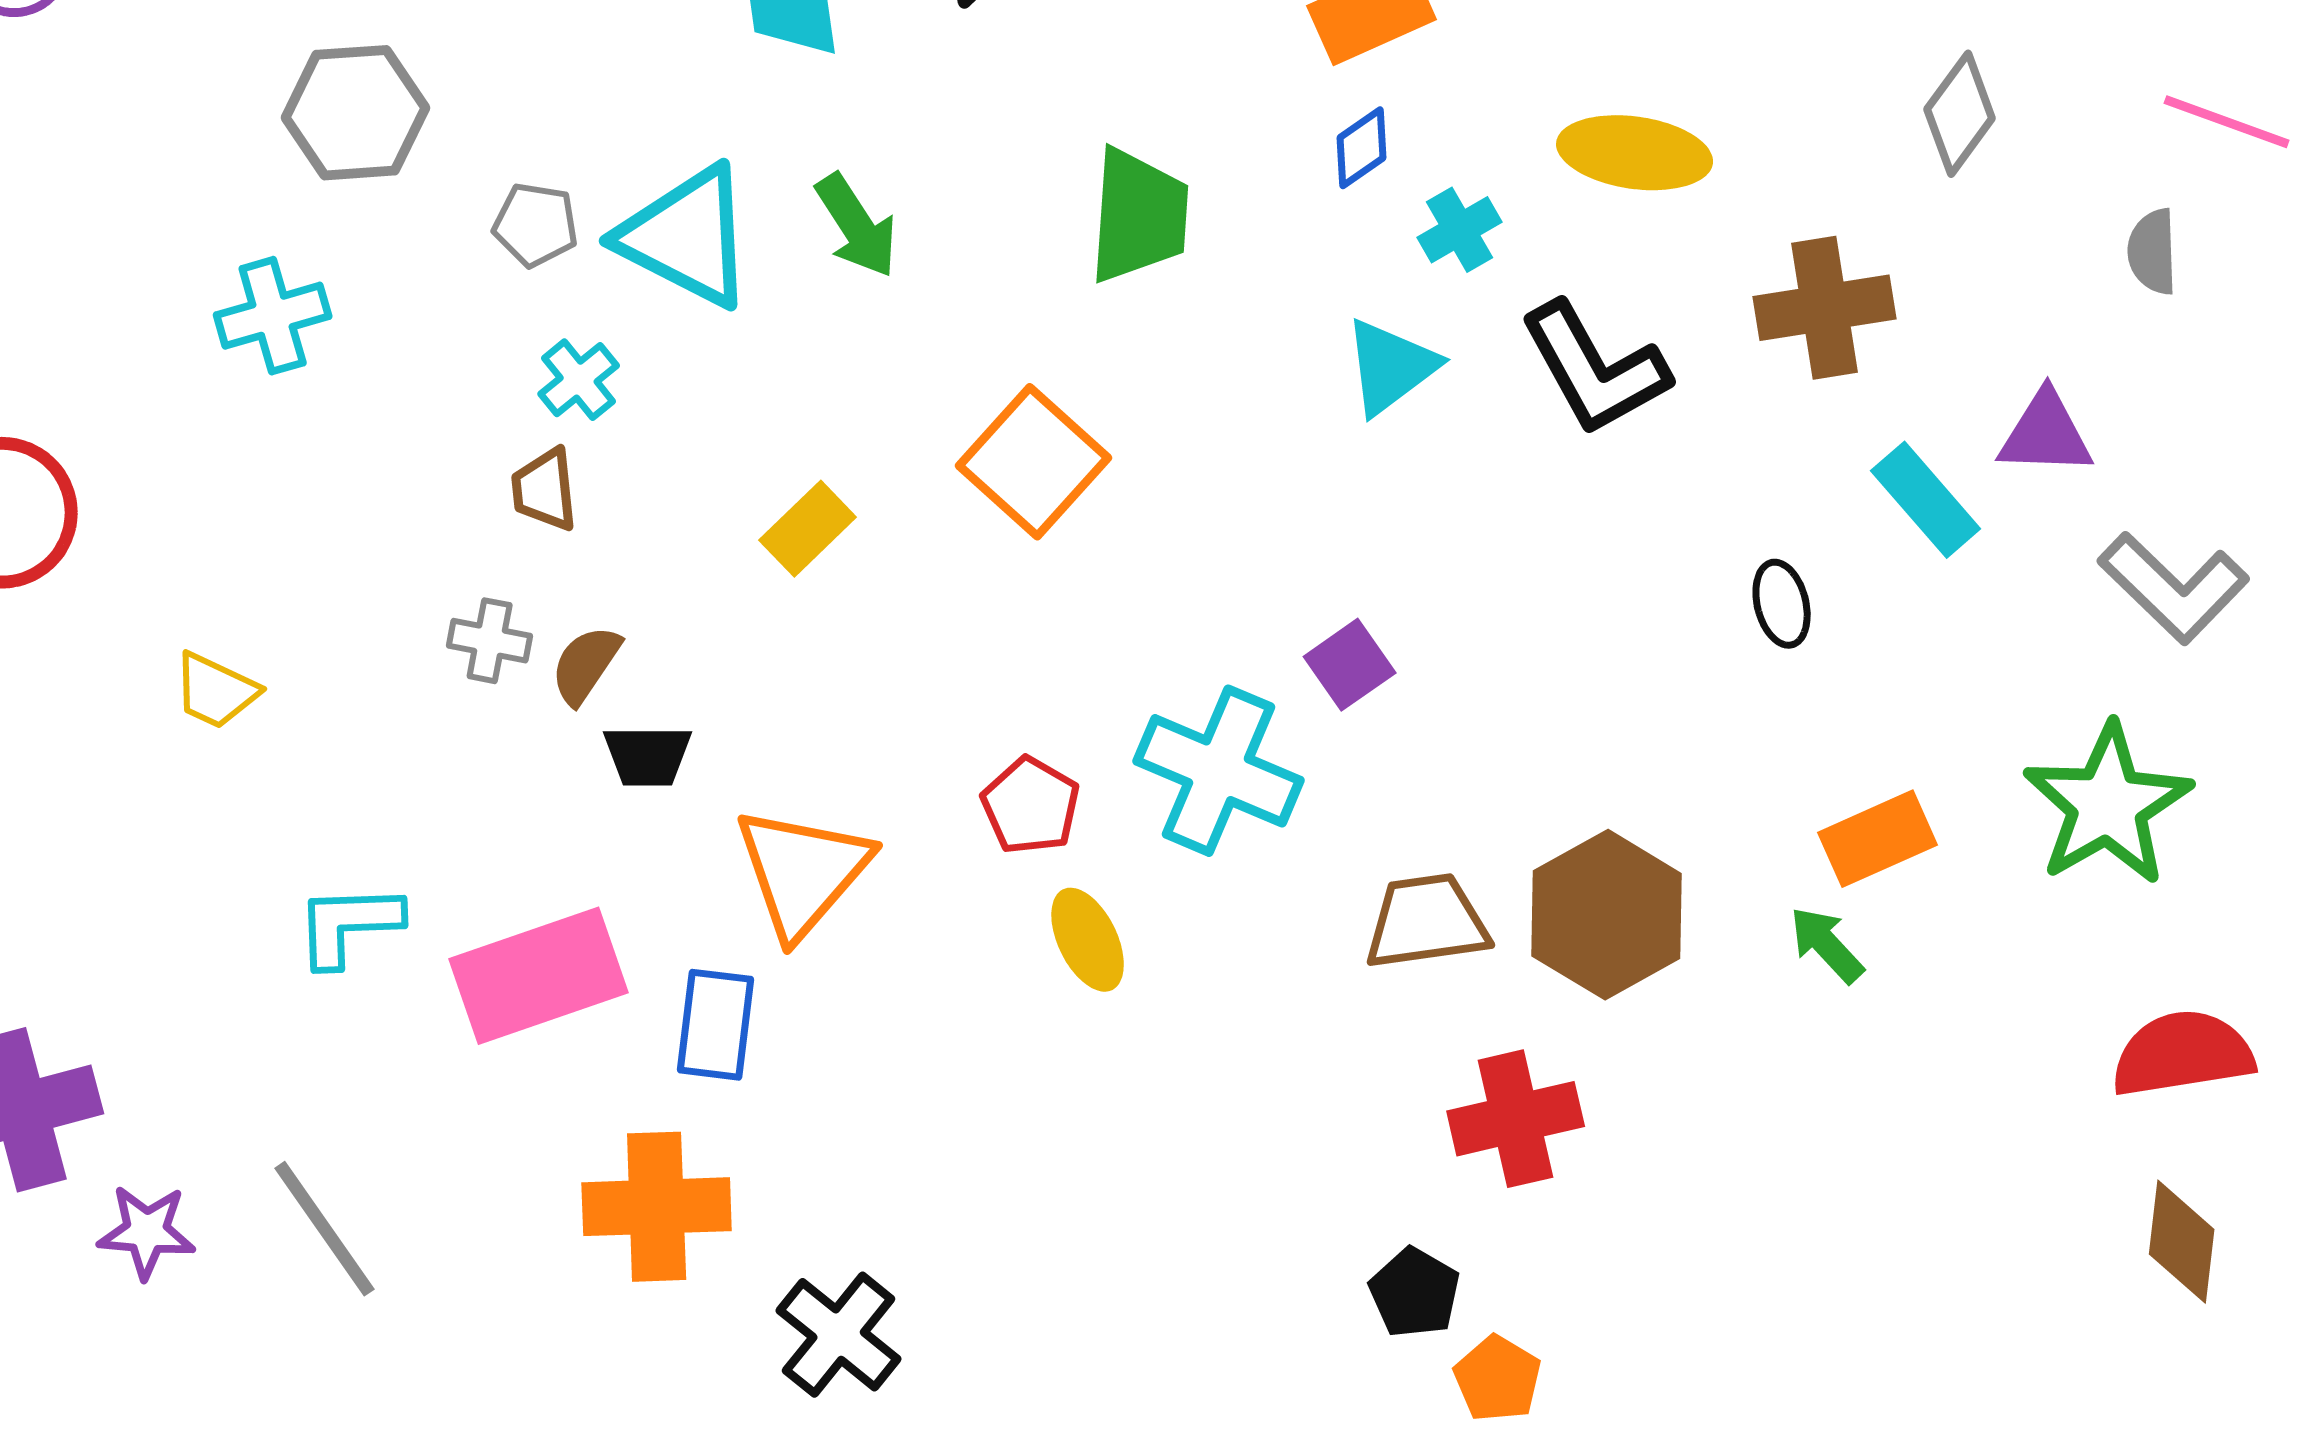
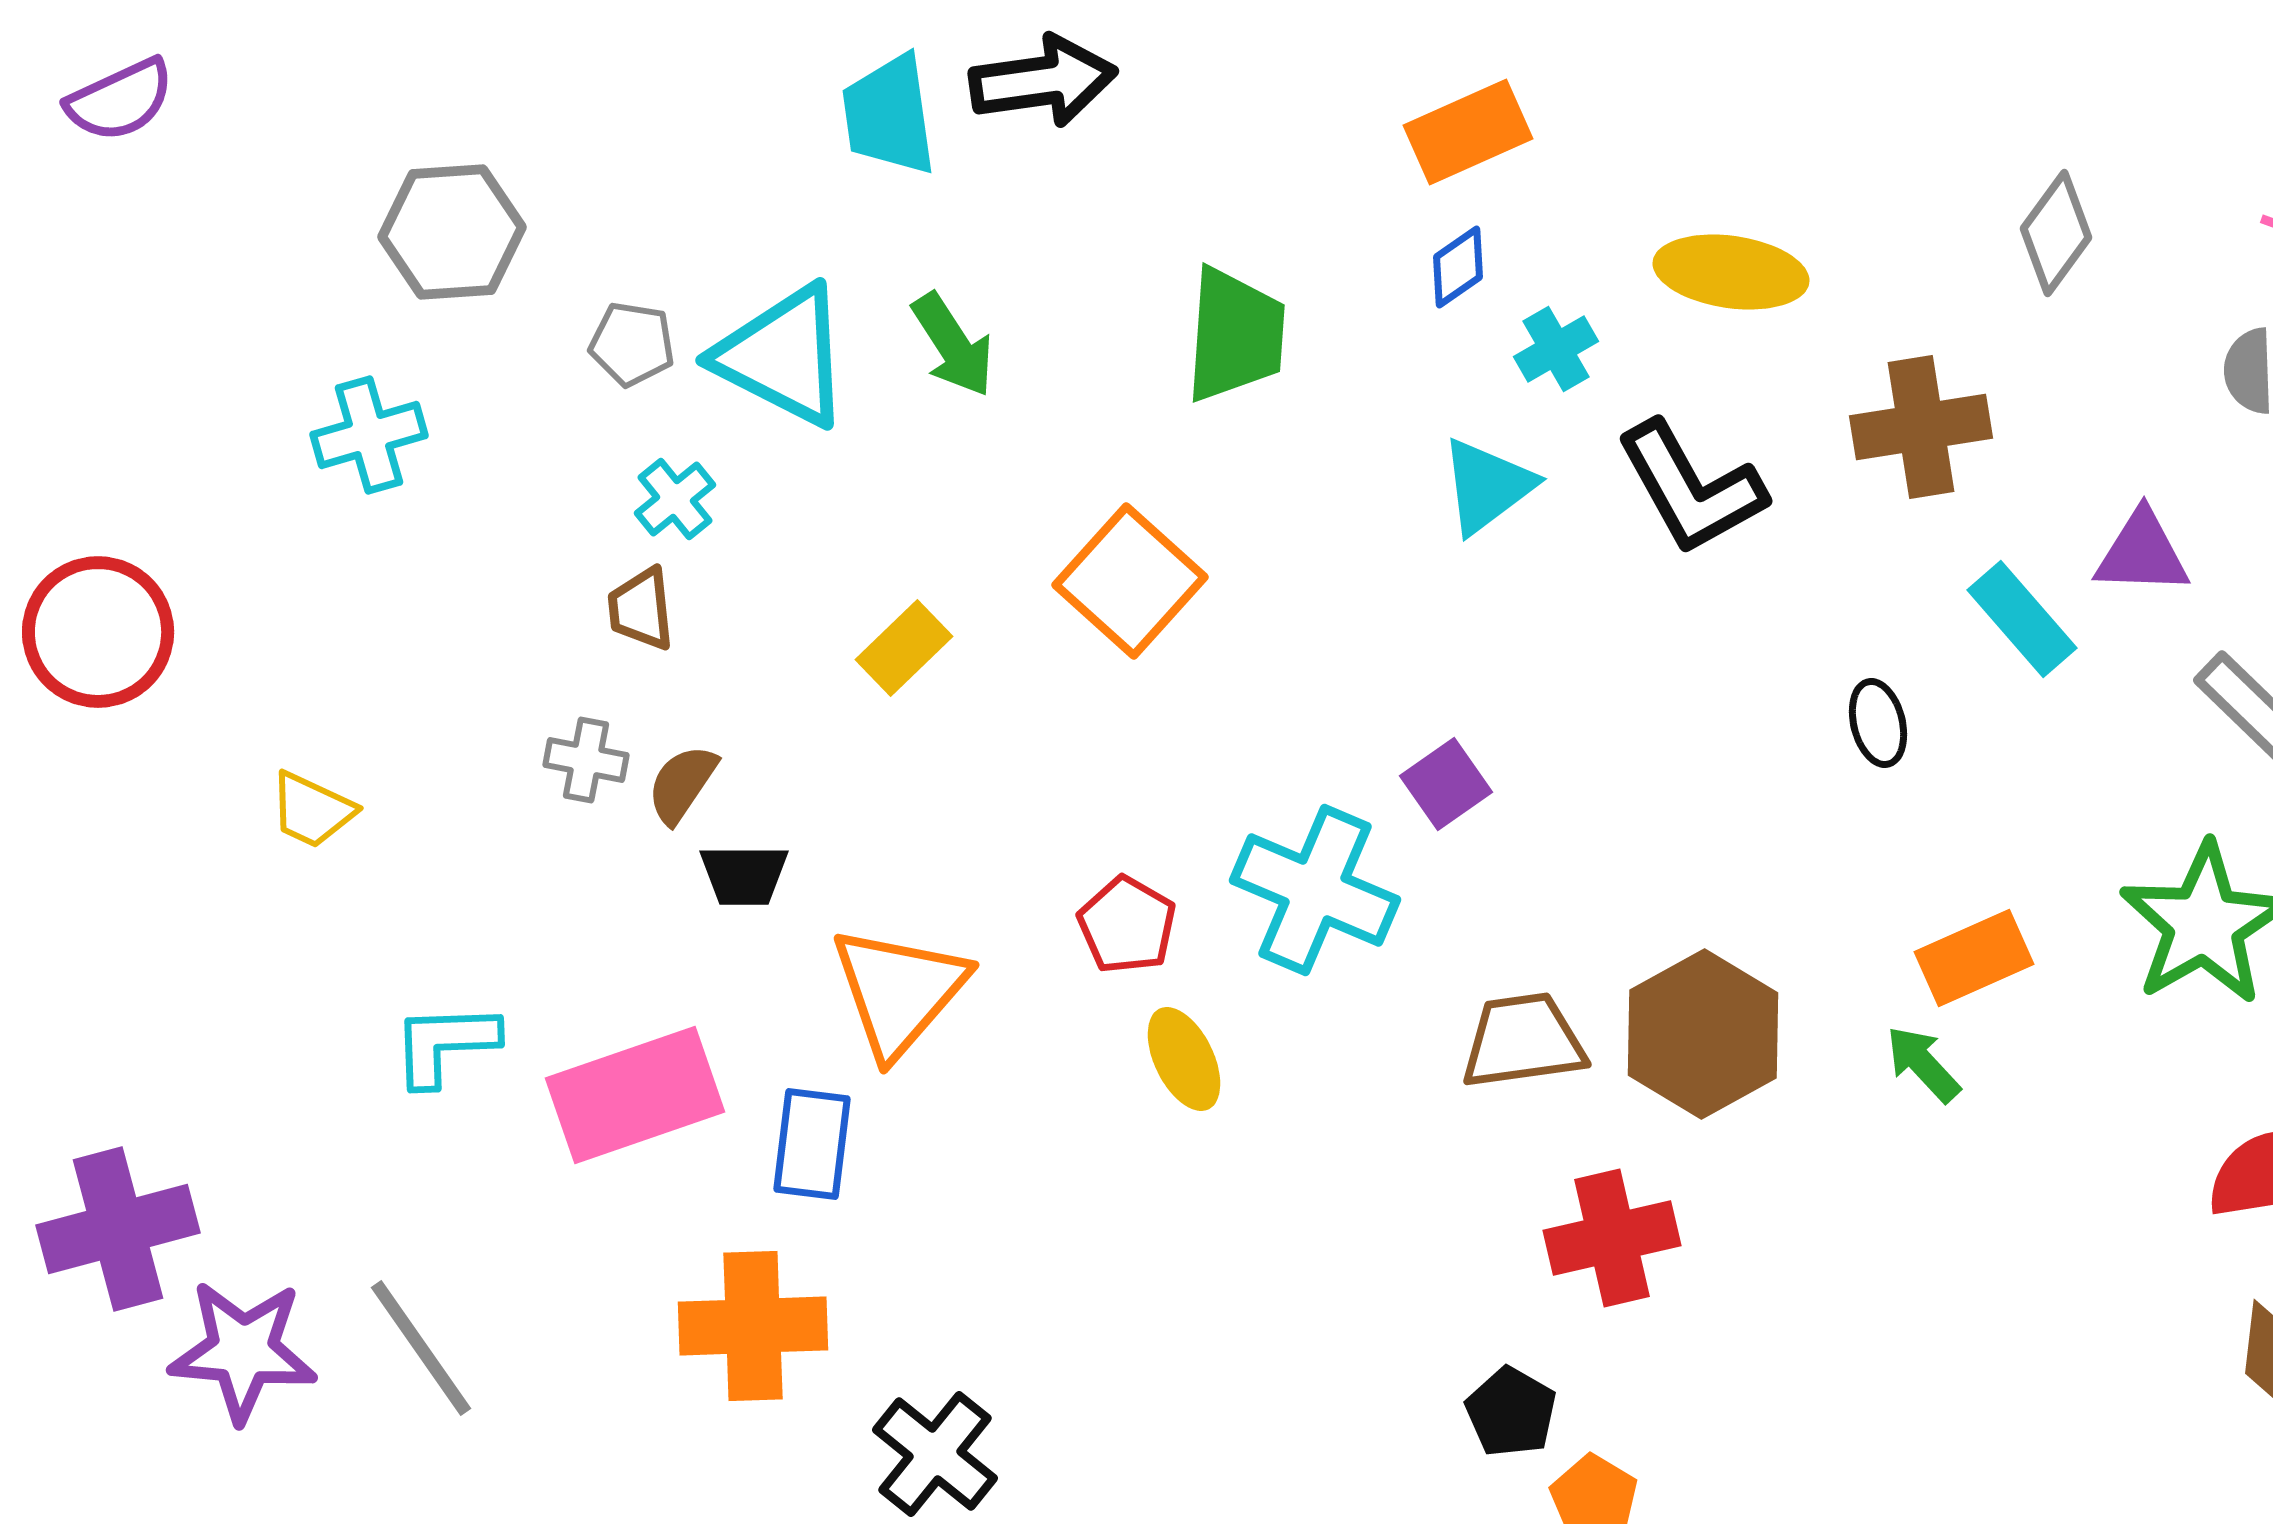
purple star: (147, 1232) -> (243, 1351), size x1.5

